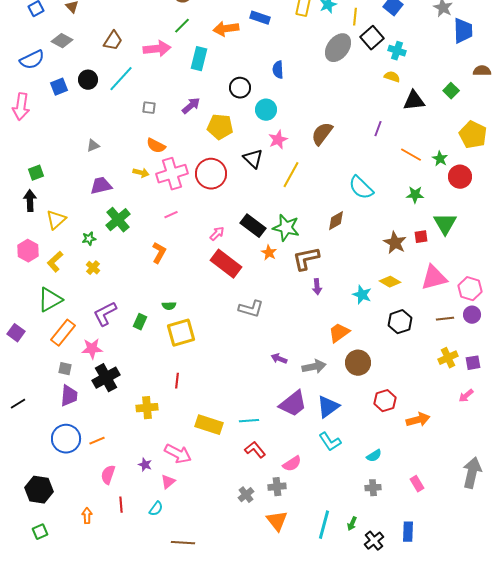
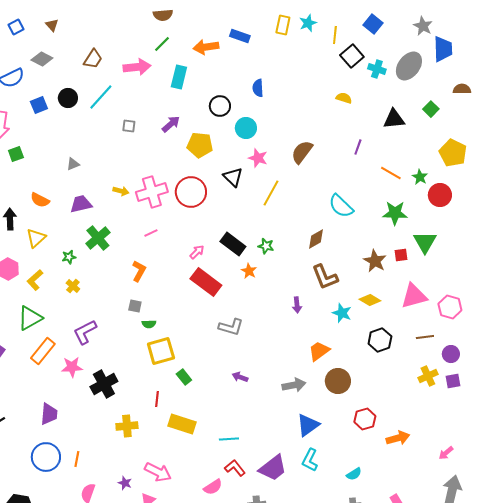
gray ellipse: (338, 48) -> (409, 66), moved
yellow semicircle: (392, 77) -> (344, 98), moved
pink star: (278, 140) -> (258, 158), turned -30
orange semicircle: (156, 146) -> (40, 200), moved
green square: (36, 173) -> (16, 154), moved
green star: (415, 195) -> (395, 213), size x1.4
green star: (286, 228) -> (266, 246), size x0.6
brown L-shape: (306, 259) -> (325, 277), moved, turned -100
purple circle: (472, 315) -> (451, 354), moved
green rectangle: (140, 322) -> (184, 377), moved, turned -63
purple arrow: (279, 359) -> (240, 377), moved
gray square: (65, 369) -> (135, 306), moved
black cross: (106, 378) -> (104, 384), moved
pink arrow: (466, 396) -> (446, 453), moved
purple trapezoid: (293, 404) -> (273, 468), moved
yellow rectangle: (209, 425) -> (182, 424), moved
orange line: (97, 441) -> (77, 459), turned -56
cyan L-shape: (330, 442) -> (310, 460), turned 60
pink semicircle: (292, 464) -> (213, 487), moved

